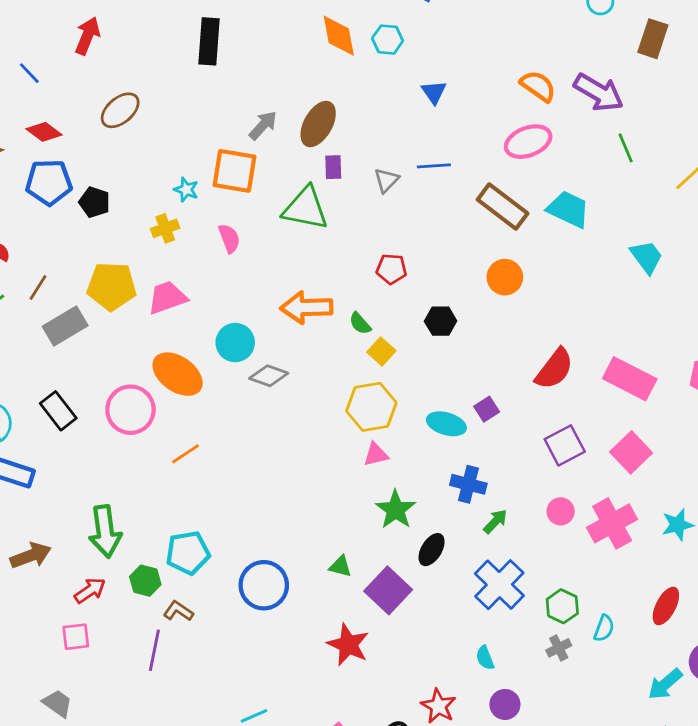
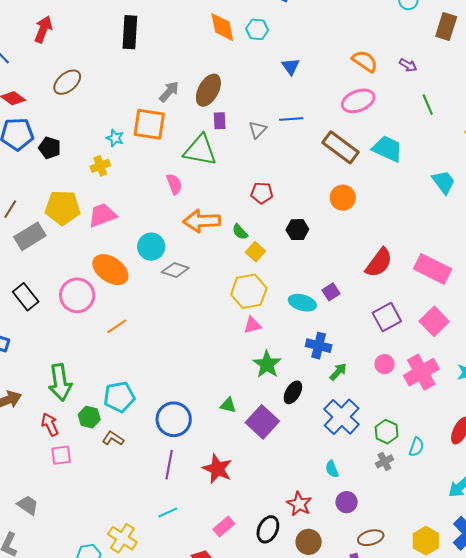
purple arrow: (599, 92) -> (408, 65), size x0.5
pink semicircle: (229, 238) -> (174, 184), moved
red arrow: (90, 590) -> (50, 425), turned -80
pink square: (76, 637) -> (61, 455), moved
red star: (348, 645) -> (217, 469), moved
purple line: (154, 650) -> (169, 465), moved

